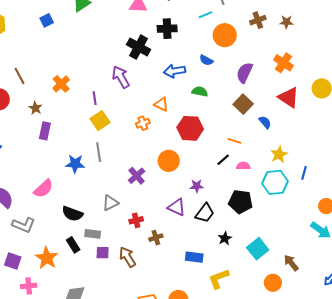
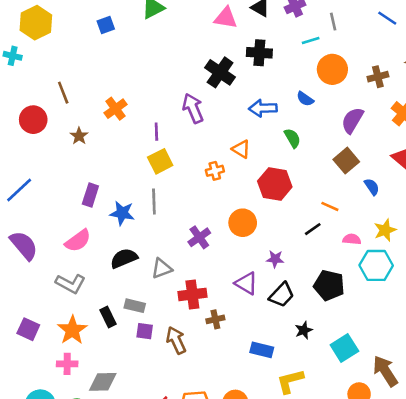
brown cross: (258, 20) -> (378, 77), moved
green semicircle: (200, 91) -> (292, 138), turned 42
purple rectangle: (45, 131) -> (90, 195), moved
pink semicircle: (243, 166) -> (352, 239), moved
black semicircle: (72, 214) -> (124, 258), moved, turned 130
red cross: (136, 220) -> (192, 294), size x1.5
gray L-shape: (24, 225) -> (71, 284), moved
brown arrow: (291, 263) -> (385, 371), size x1.4
pink cross: (29, 286) -> (67, 364), moved

